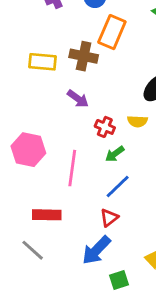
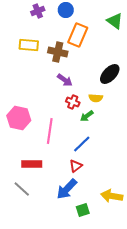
yellow rectangle: (42, 62) -> (29, 45), moved
purple arrow: (78, 99) -> (65, 80), moved
green arrow: (115, 154) -> (87, 116), moved

